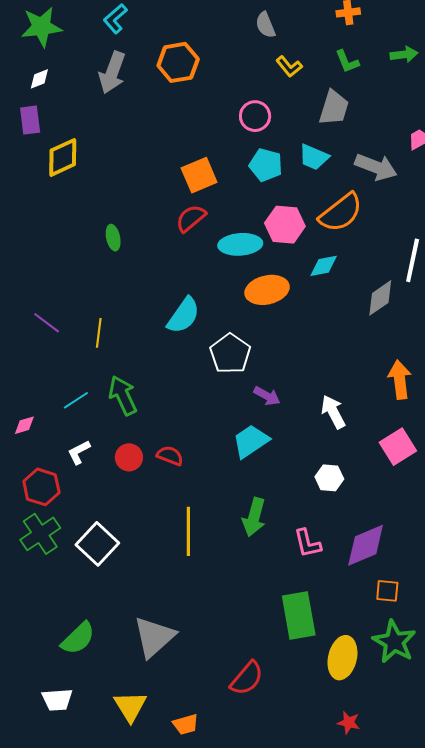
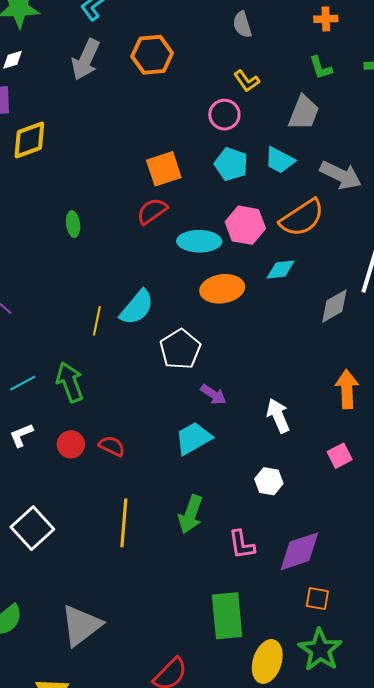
yellow L-shape: (289, 66) -> (247, 81), moved
yellow line: (99, 333) -> (97, 321), moved
pink square: (398, 447) -> (340, 456), size x0.7

